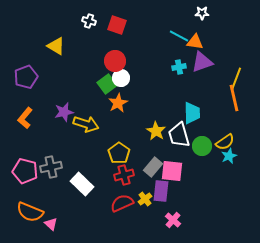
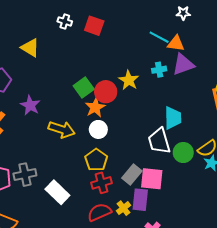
red circle: (115, 61) -> (106, 92), moved
white circle: (121, 78) -> (98, 129), moved
purple star: (64, 112) -> (30, 105), moved, turned -30
yellow star: (156, 131) -> (129, 80), moved

